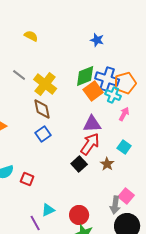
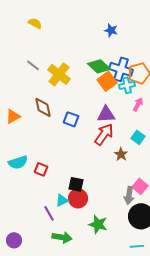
yellow semicircle: (31, 36) -> (35, 23), moved
green diamond: (85, 76) -> (99, 66), turned 65
cyan cross: (113, 95) -> (127, 85), turned -35
brown diamond: (42, 109) -> (43, 107), moved
blue square: (43, 134) -> (71, 119), moved, turned -35
black square: (79, 164) -> (76, 184), moved, turned -35
red circle: (79, 215) -> (78, 198), moved

